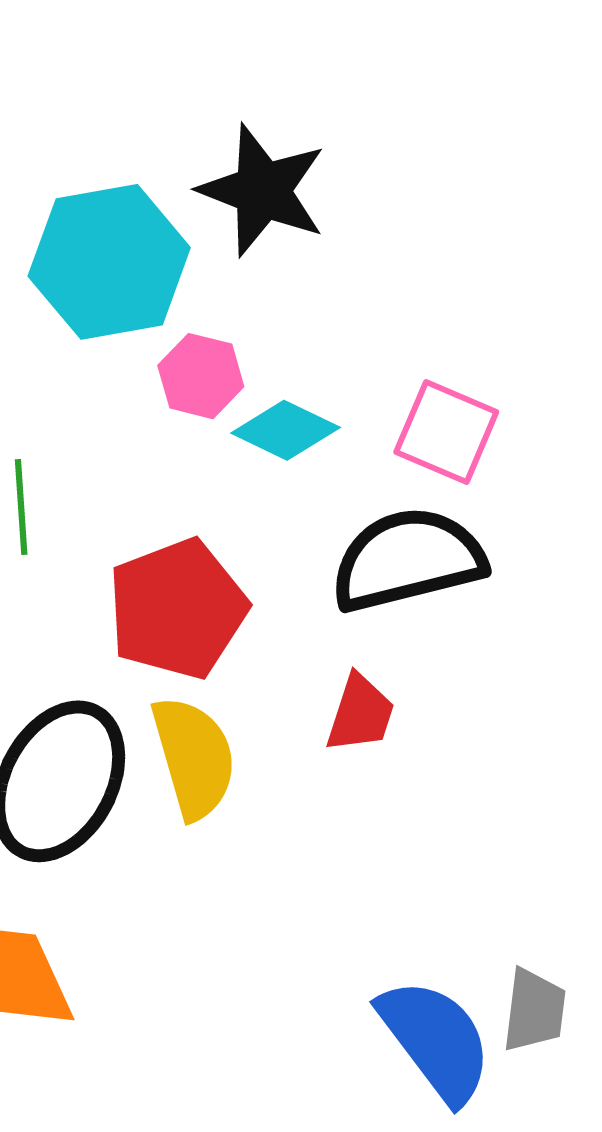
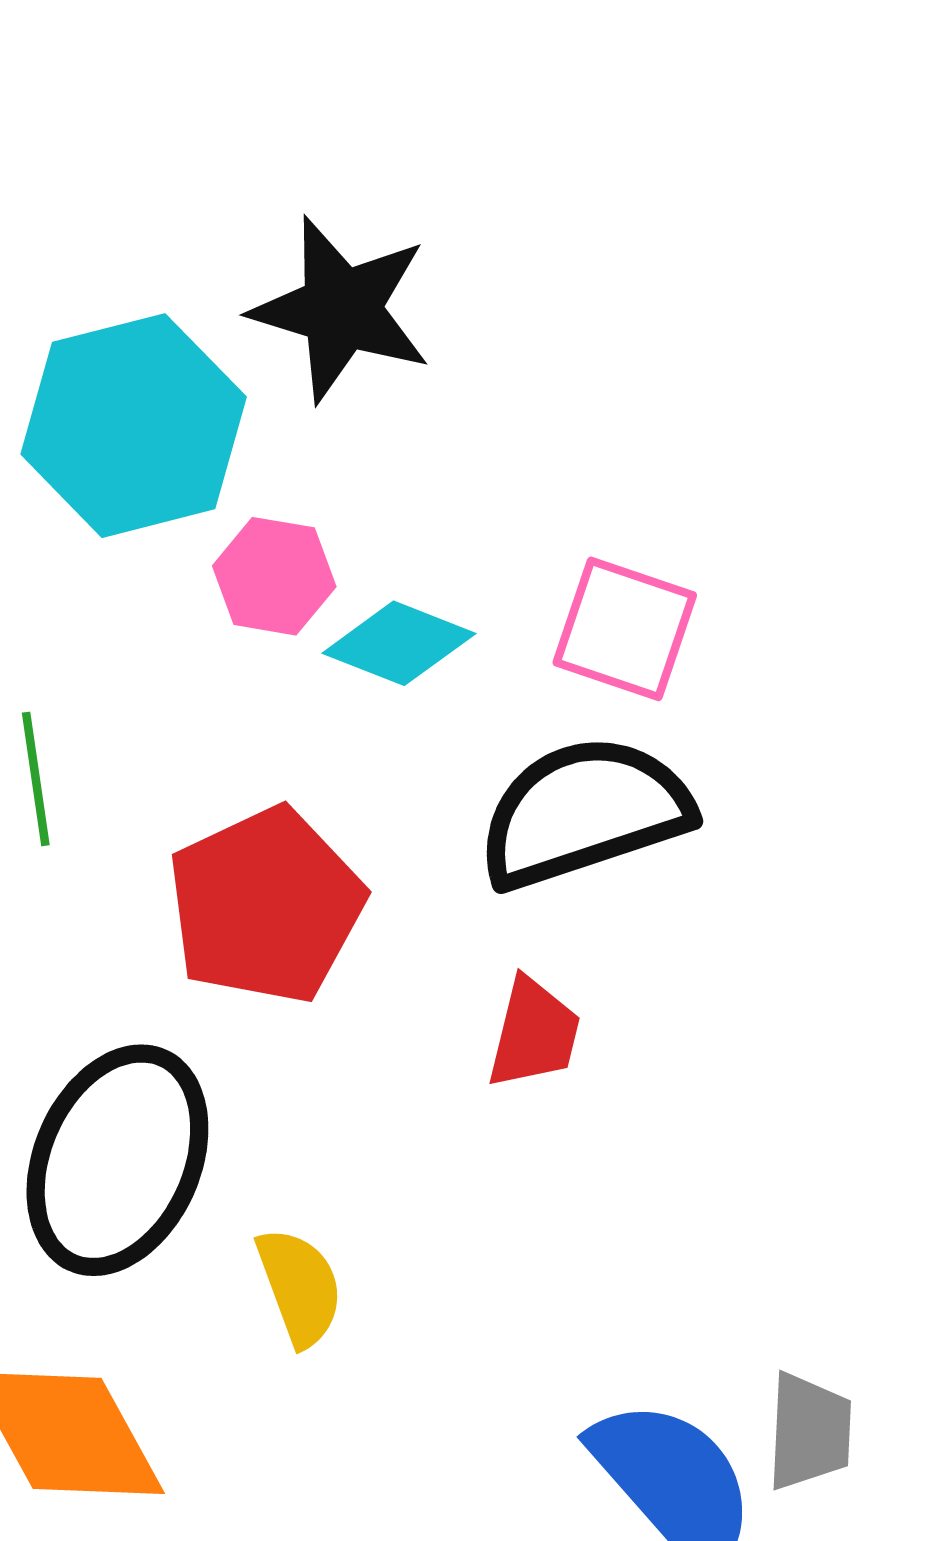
yellow semicircle: (194, 757) -> (300, 1287), moved, size x0.7

